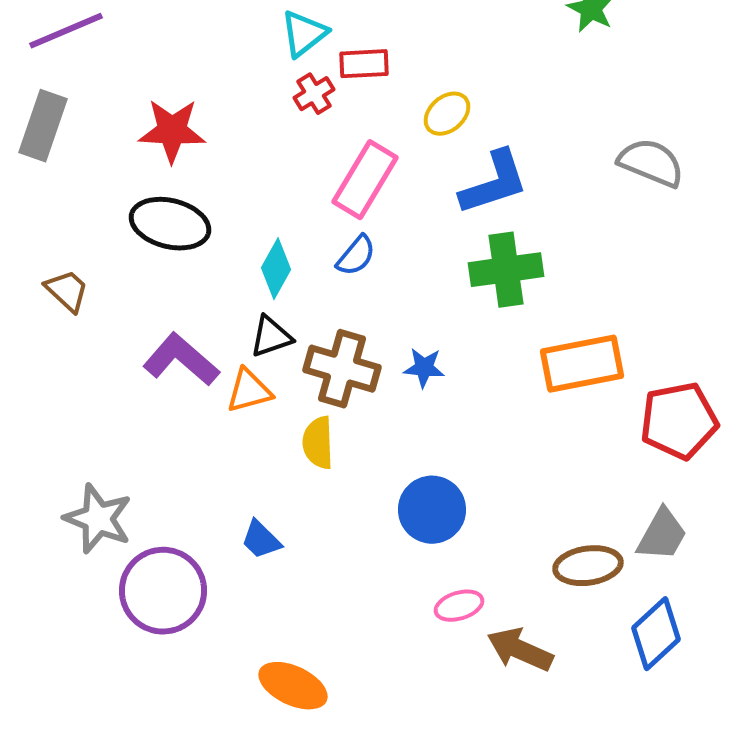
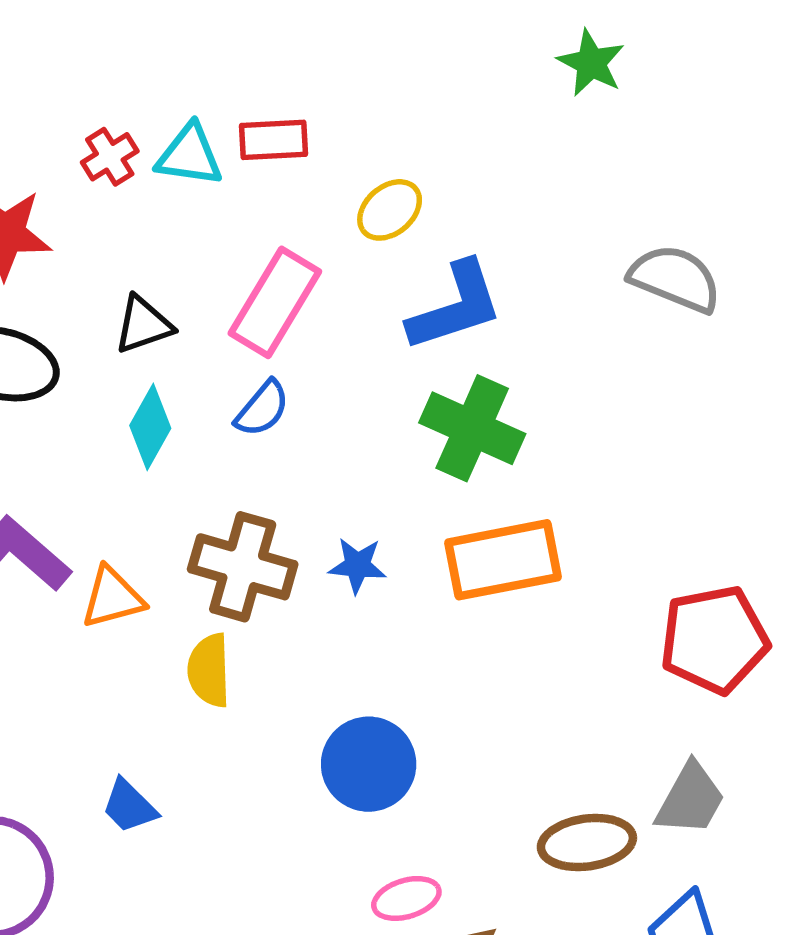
cyan triangle: (304, 34) -> (189, 155), moved, turned 46
red cross: (314, 94) -> (110, 157), moved
green cross: (506, 270) -> (472, 428), turned 32
black triangle: (271, 337) -> (143, 325), moved
orange rectangle: (582, 364) -> (503, 560), moved

